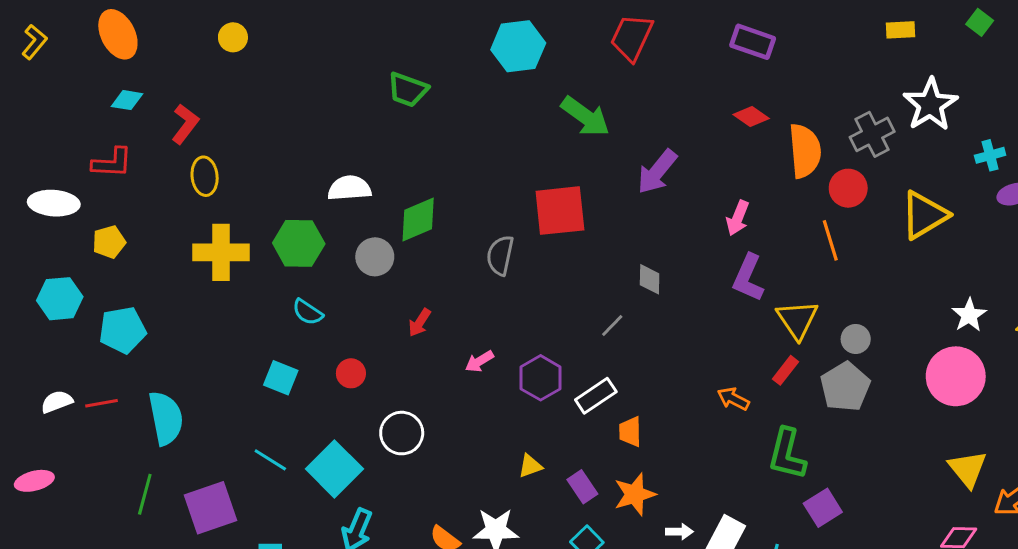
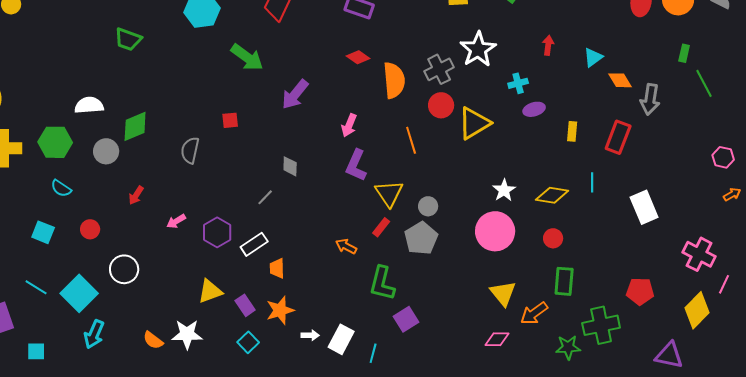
red circle: (848, 188) -> (441, 105), moved
red square: (560, 211) -> (230, 120), size x0.5
yellow triangle: (530, 466) -> (210, 291), size x1.5

